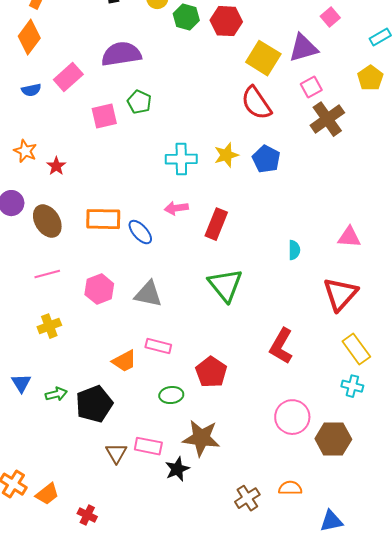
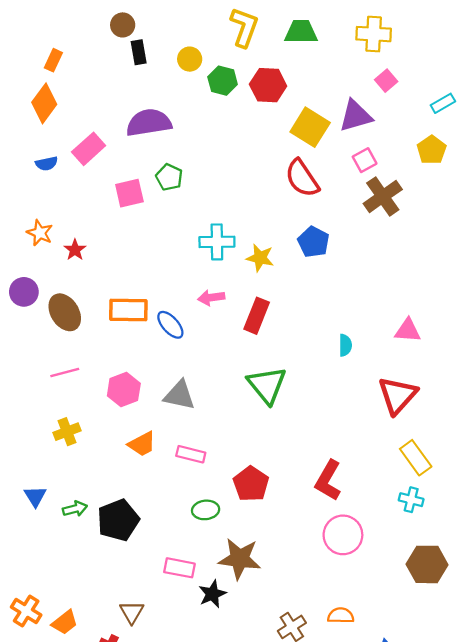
yellow star: (226, 155) -> (260, 258), moved, turned 30
red L-shape: (281, 346) -> (328, 480), moved
orange trapezoid: (124, 361) -> (142, 444), moved
brown hexagon: (333, 439) -> (427, 564), moved
brown triangle: (116, 453) -> (132, 612), moved

